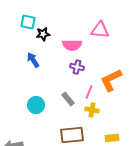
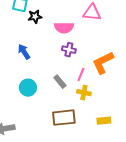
blue arrow: (33, 60) -> (24, 52), moved

